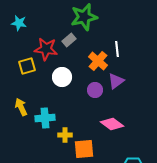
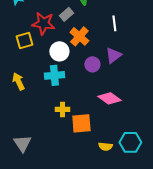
orange cross: (98, 61) -> (79, 36), moved
cyan cross: (45, 118) -> (54, 75), moved

